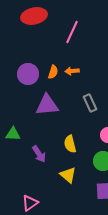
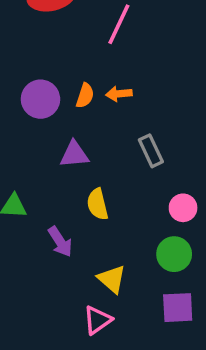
purple triangle: (47, 105) -> (74, 154), size x0.7
yellow semicircle: (70, 144) -> (97, 204), moved
pink triangle: (30, 203) -> (97, 320), moved

